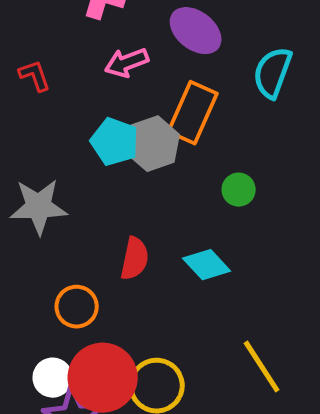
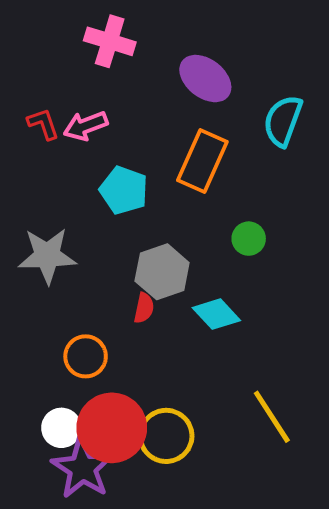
pink arrow: (127, 63) -> (86, 126), moved
gray hexagon: (153, 144) -> (162, 272), moved
red semicircle: (135, 259) -> (144, 308), size x0.7

